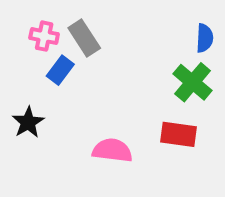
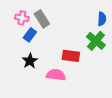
black star: (28, 122) -> (30, 61), moved
red rectangle: (178, 134) -> (71, 56), moved

